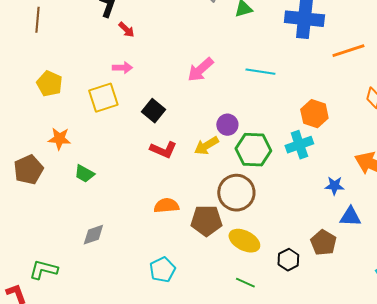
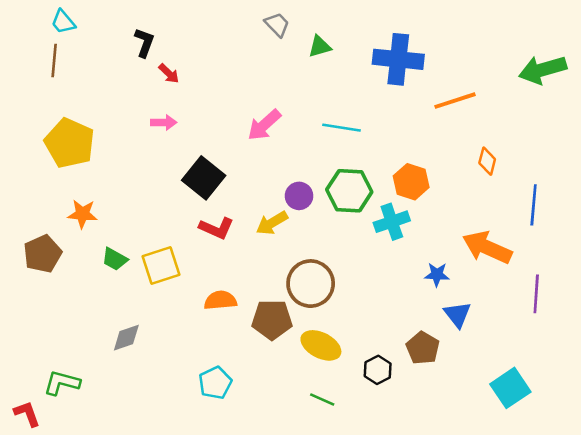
yellow pentagon: (49, 84) -> (70, 143), size x1.5
yellow square: (103, 98) -> (161, 265), moved
black square: (153, 111) -> (204, 178), size x1.4
green hexagon: (253, 150) -> (349, 191), moved
blue triangle: (350, 217) -> (458, 314), turned 50

